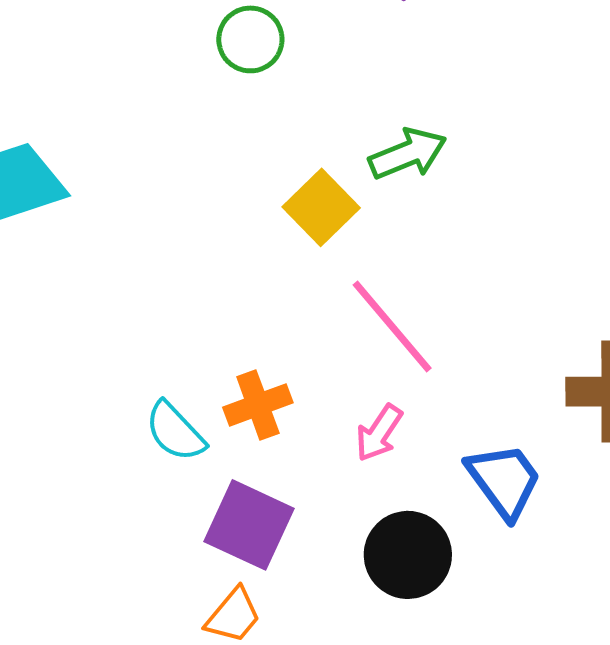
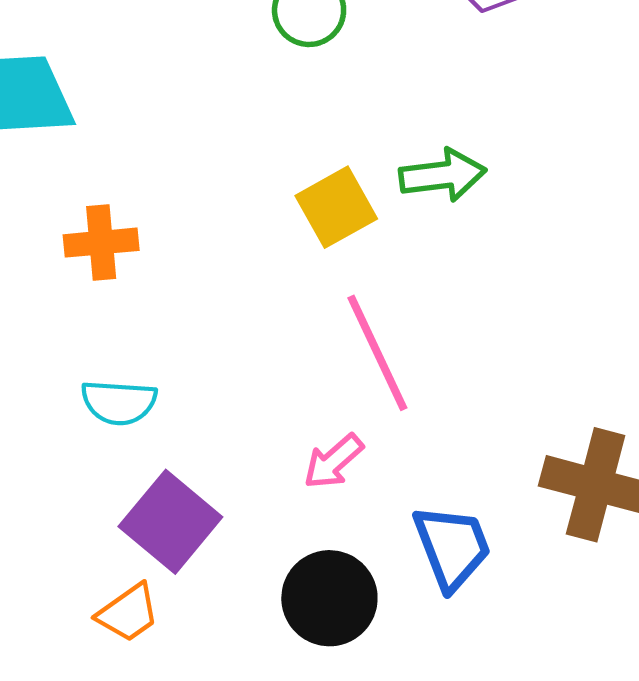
orange cross: (258, 405) -> (101, 243), moved
cyan semicircle: (175, 432) -> (119, 402), turned -58

